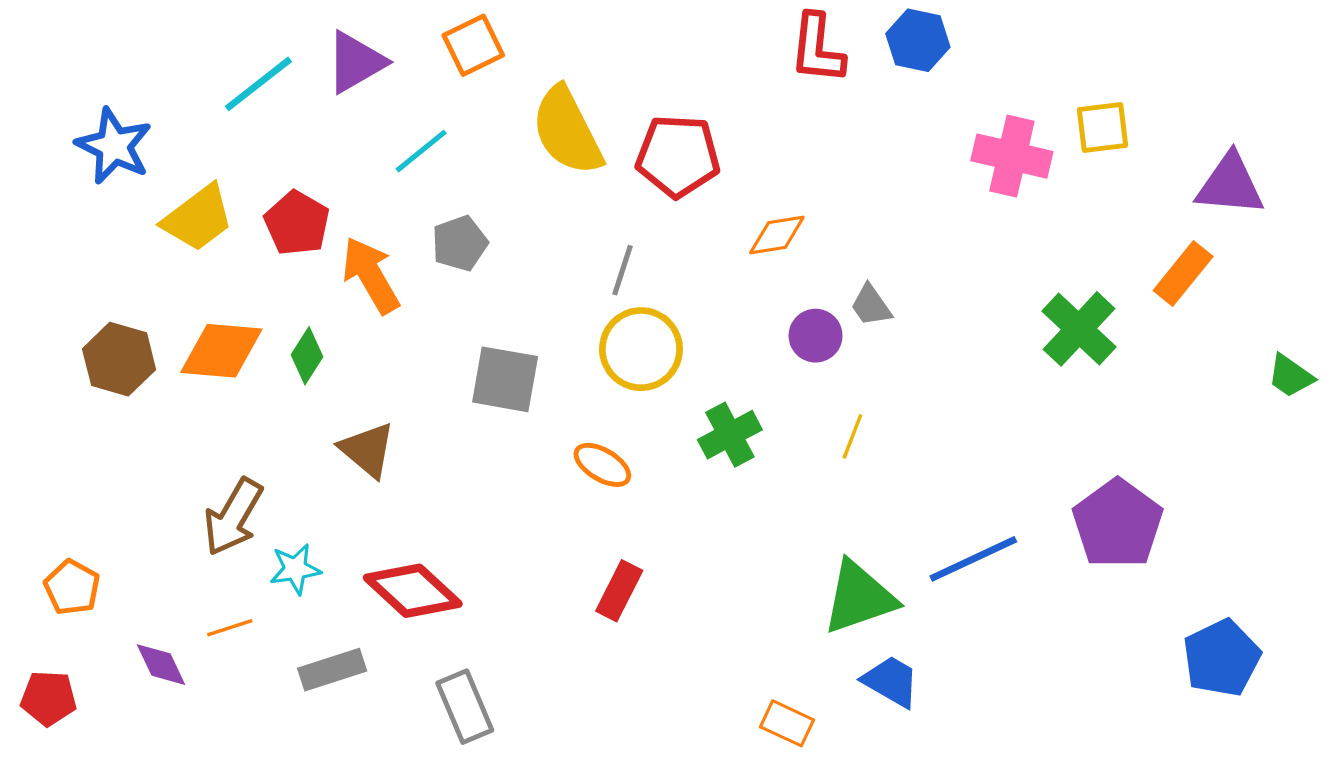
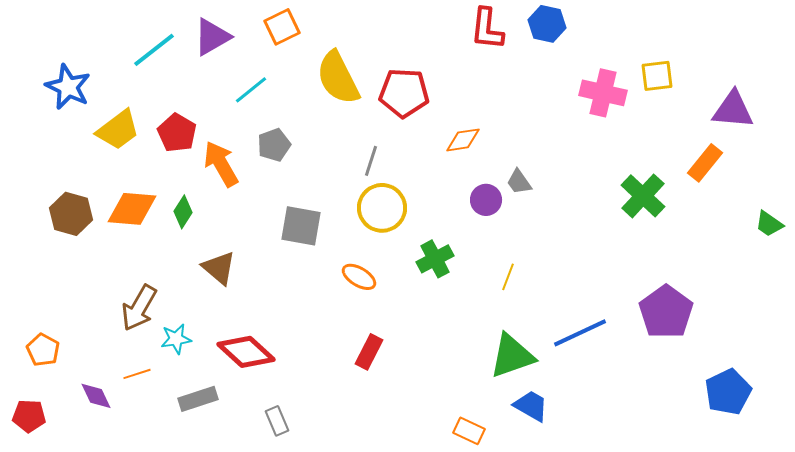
yellow line: (852, 436) -> (508, 277), moved
gray rectangle: (465, 707) -> (277, 421), size x0.7

